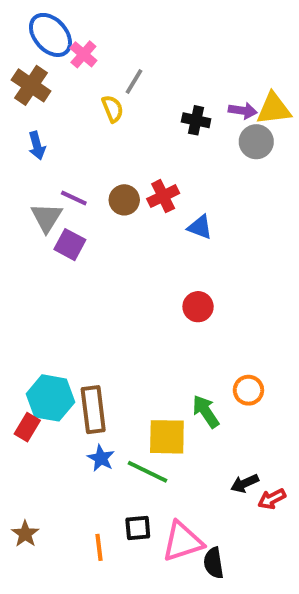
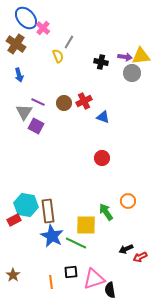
red rectangle: (27, 427) -> (14, 220), turned 32
blue star: (101, 458) -> (52, 236), size x1.6

